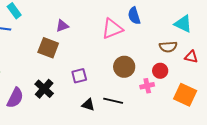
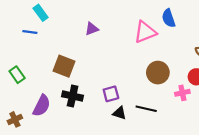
brown square: (48, 48) -> (64, 66), moved
purple square: (79, 76) -> (111, 94), moved
black cross: (44, 89) -> (73, 96), turned -30

